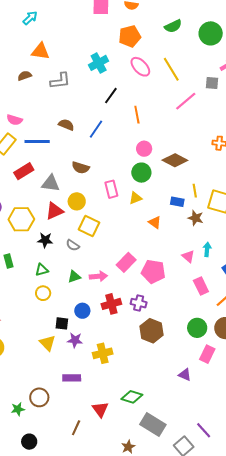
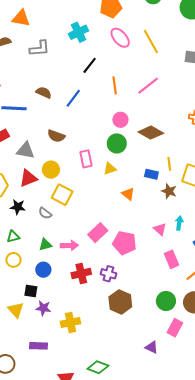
pink line: (186, 101) -> (148, 86), moved
blue circle: (82, 311) -> (43, 270), moved

